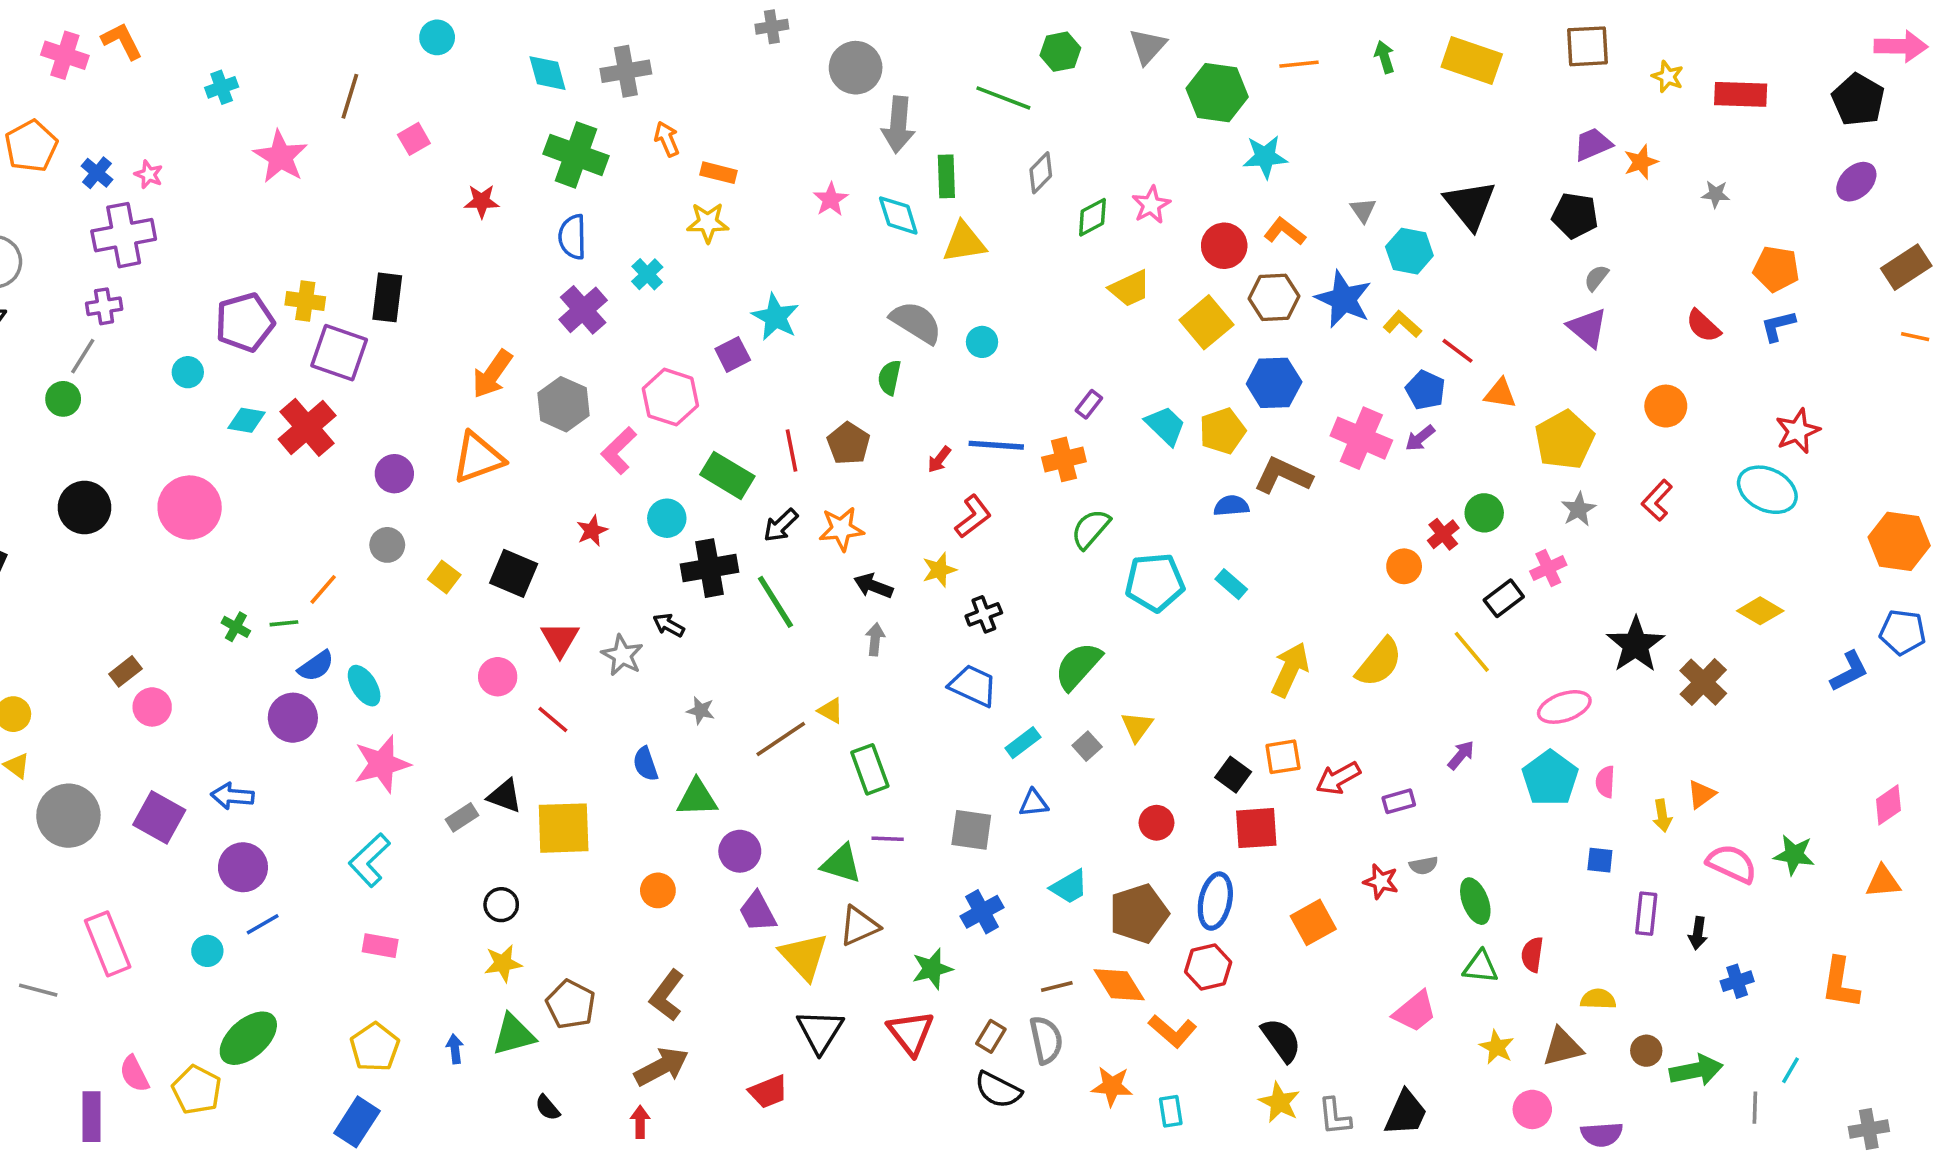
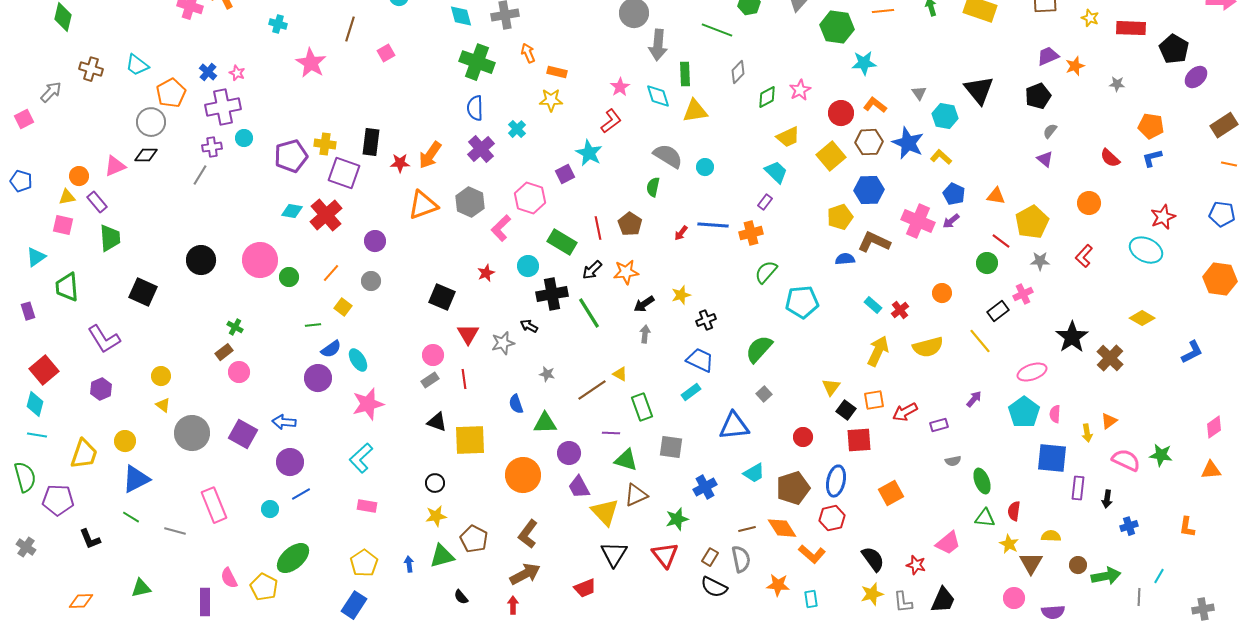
cyan cross: (222, 87) -> (278, 24), turned 36
black pentagon: (1858, 100) -> (1174, 49), moved
orange pentagon: (31, 146) -> (171, 93), moved
red star: (482, 201) -> (400, 163), moved
black pentagon: (1575, 215) -> (1038, 96), turned -30
purple triangle: (1587, 328) -> (1045, 159), size x0.7
red line: (1457, 351) -> (1001, 241), moved
cyan circle: (188, 372) -> (244, 138), moved
orange arrow: (492, 374) -> (430, 155), moved
green circle: (63, 399) -> (289, 277), moved
cyan trapezoid: (1165, 426) -> (776, 172), moved
orange triangle: (478, 458) -> (423, 205), moved
gray star: (1579, 509) -> (1040, 261), turned 30
red L-shape: (973, 516) -> (611, 121), moved
red cross: (1443, 534) -> (900, 310), moved
yellow square: (444, 577) -> (343, 307), moved
cyan rectangle: (1231, 584) -> (873, 305), moved
black arrow: (873, 586) -> (644, 304), turned -55
orange line: (323, 589) -> (331, 273), moved
green cross: (236, 627) -> (235, 327), moved
blue pentagon: (1903, 632) -> (1222, 214), moved
gray star: (622, 655) -> (503, 343), turned 30
yellow semicircle: (1379, 662) -> (928, 347), turned 36
red line: (553, 719) -> (464, 379), turned 42
yellow triangle: (1137, 727) -> (831, 387), moved
cyan rectangle: (1023, 743) -> (691, 392), moved
blue triangle: (1034, 803) -> (734, 426), size x1.8
gray rectangle: (462, 817) -> (430, 380), moved
gray square: (971, 830) -> (671, 447), moved
purple line: (888, 839) -> (611, 433), moved
blue square: (1600, 860) -> (1052, 458), size x2.0
red star: (1381, 881) -> (916, 565), moved
orange circle: (658, 890) -> (523, 475), size x1.8
orange L-shape: (1840, 983) -> (1187, 527), size x0.7
yellow star: (1497, 1047) -> (1009, 544), moved
brown triangle: (1563, 1047) -> (1031, 563), turned -45
yellow star: (1279, 1102) -> (872, 594), turned 30

